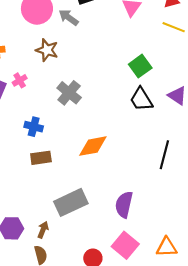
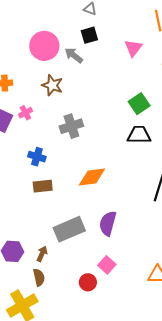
gray cross: (69, 93) -> (71, 126), turned 30
black trapezoid: (141, 99) -> (139, 135), turned 120
purple semicircle: (124, 205) -> (108, 223), moved
pink square: (125, 245) -> (107, 265), moved, size x0.7

